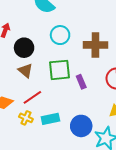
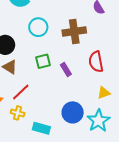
green square: (59, 70) -> (43, 61), size x0.7
cyan rectangle: (50, 119) -> (41, 128), moved, turned 36

